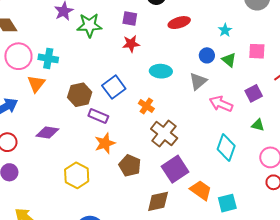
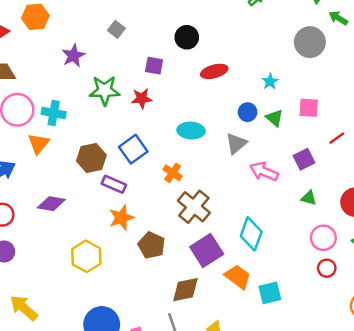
green star: (89, 25) -> (105, 90), moved
red star: (131, 44) -> (142, 98), moved
cyan diamond: (226, 148) -> (251, 234), moved

